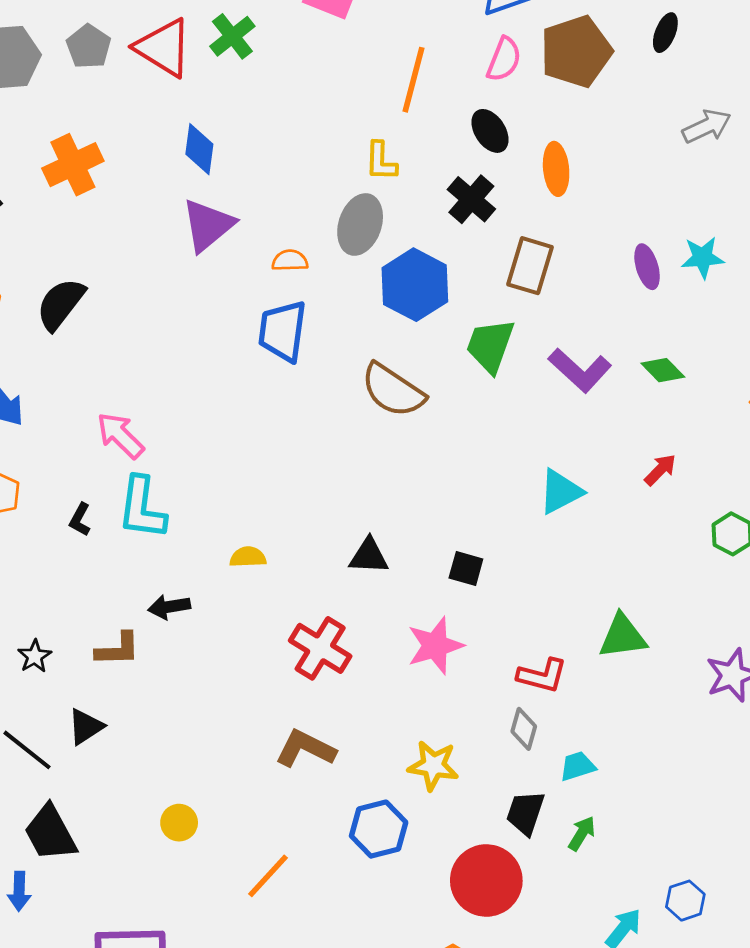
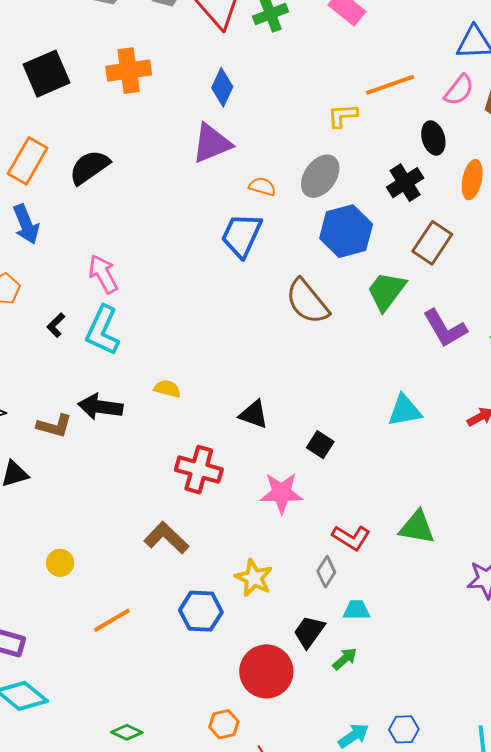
orange line: (414, 80) -> (390, 85), turned 39
yellow L-shape: (381, 161) -> (343, 116), moved, turned 68
black arrow: (169, 607) -> (100, 407), size x1.4
red cross: (320, 648) -> (199, 470), turned -33

